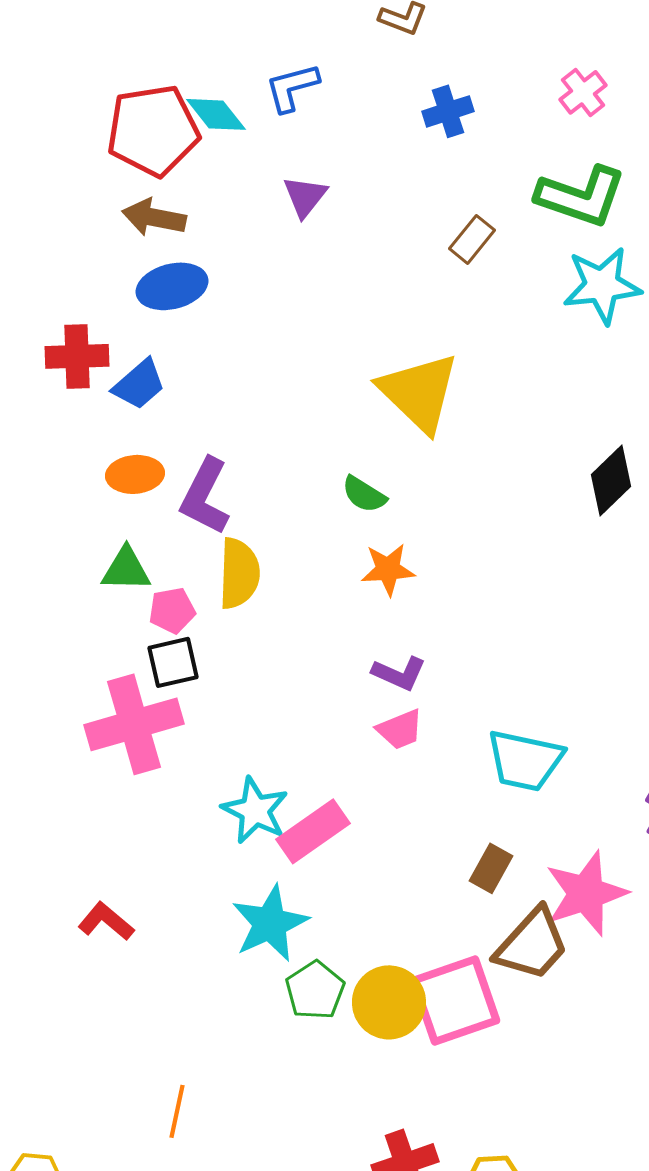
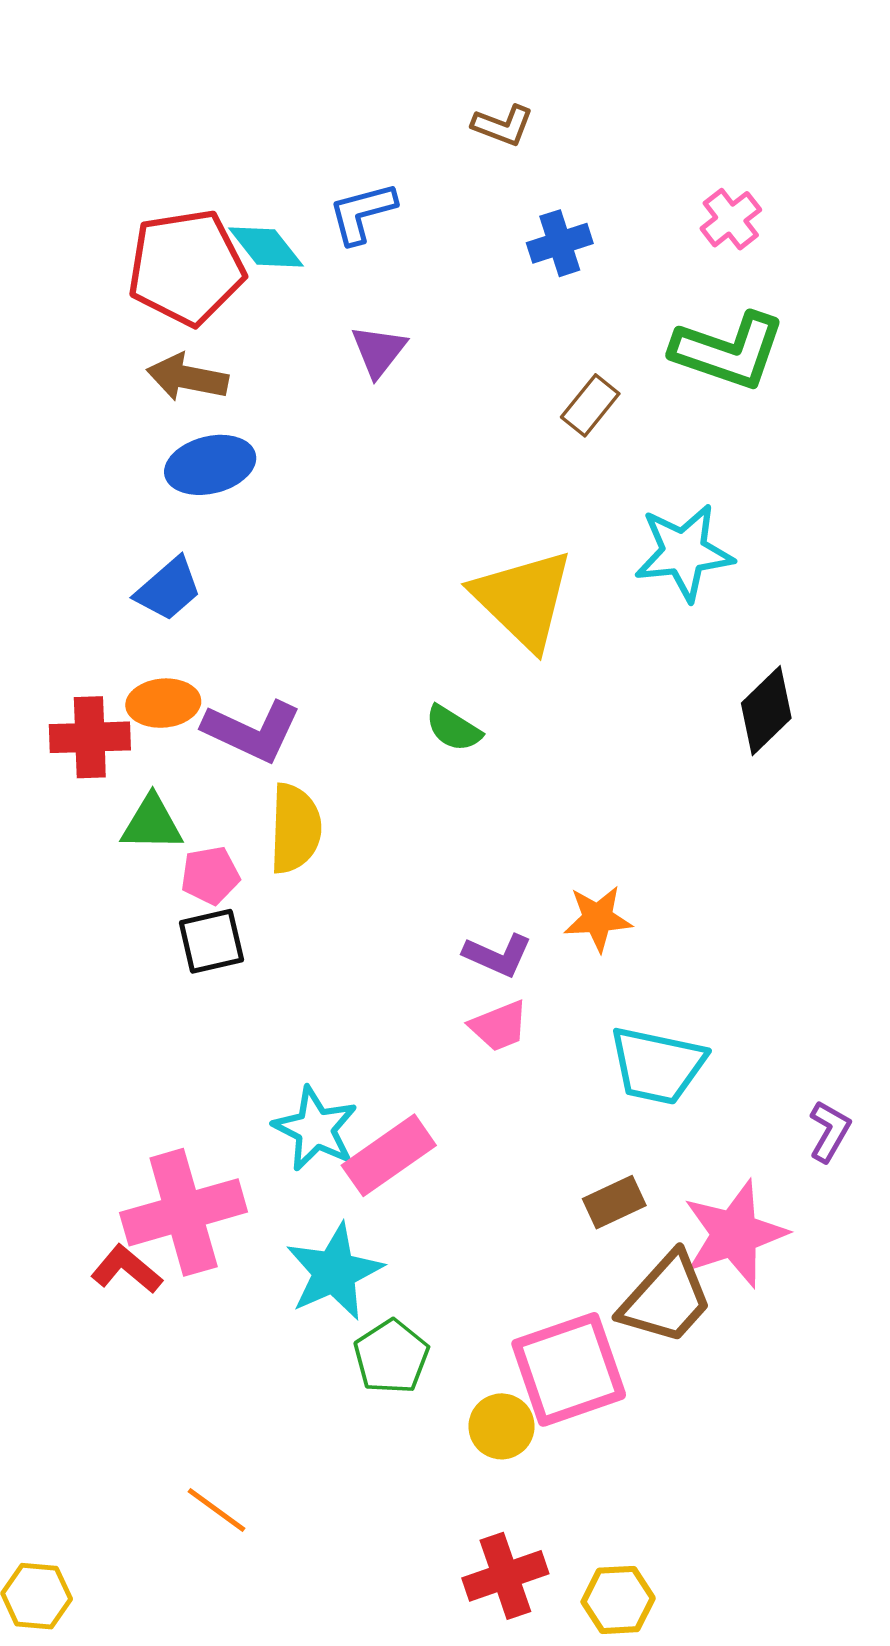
cyan star: (602, 285) -> (684, 552), moved
red cross: (77, 356) -> (90, 737), moved
purple L-shape: (205, 496) -> (252, 731), turned -92
orange star: (388, 569) -> (598, 918), moved
pink cross: (134, 724) -> (184, 1212), moved
brown rectangle: (491, 868) -> (614, 1202), turned 36
yellow circle: (389, 1002) -> (502, 1426), moved, size x0.7
orange line: (177, 1111) -> (216, 1510), turned -66

